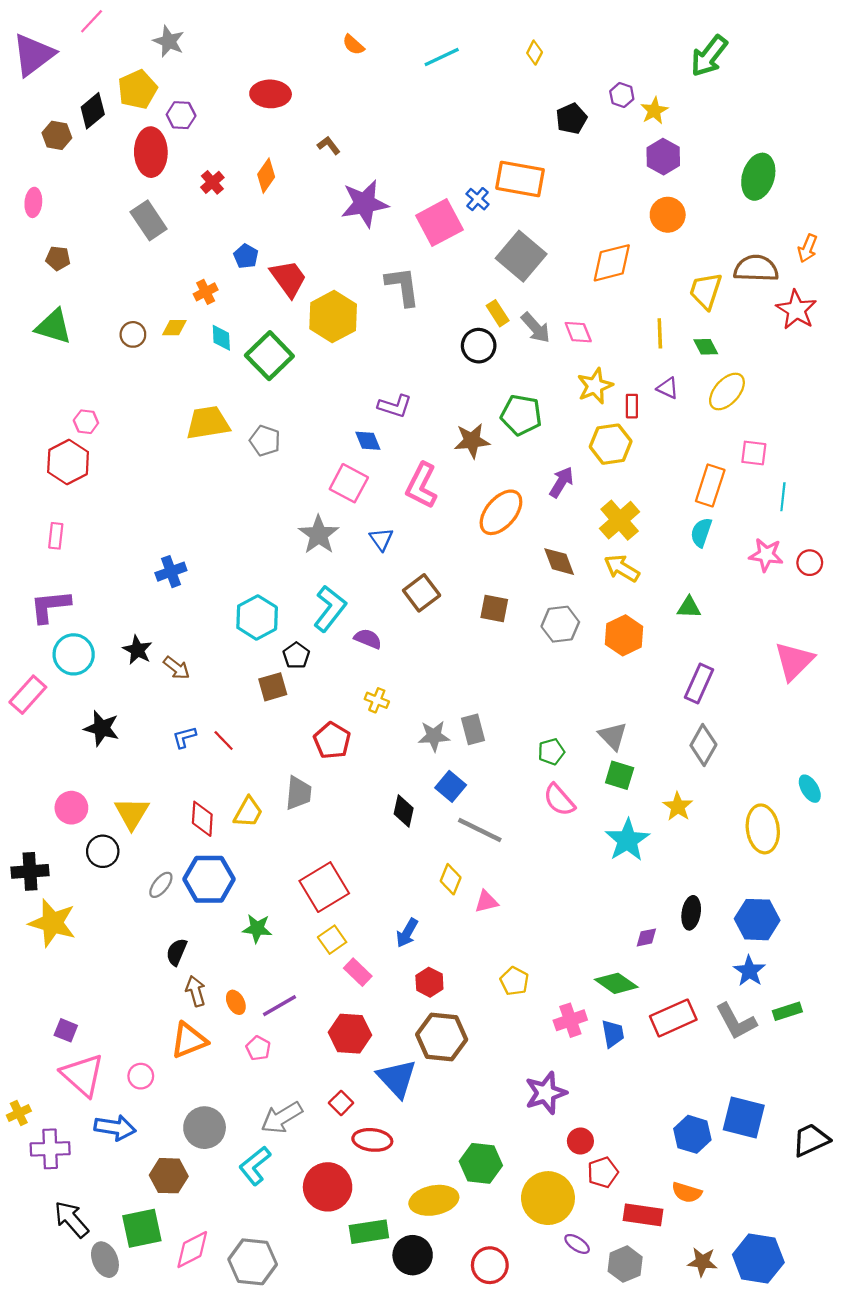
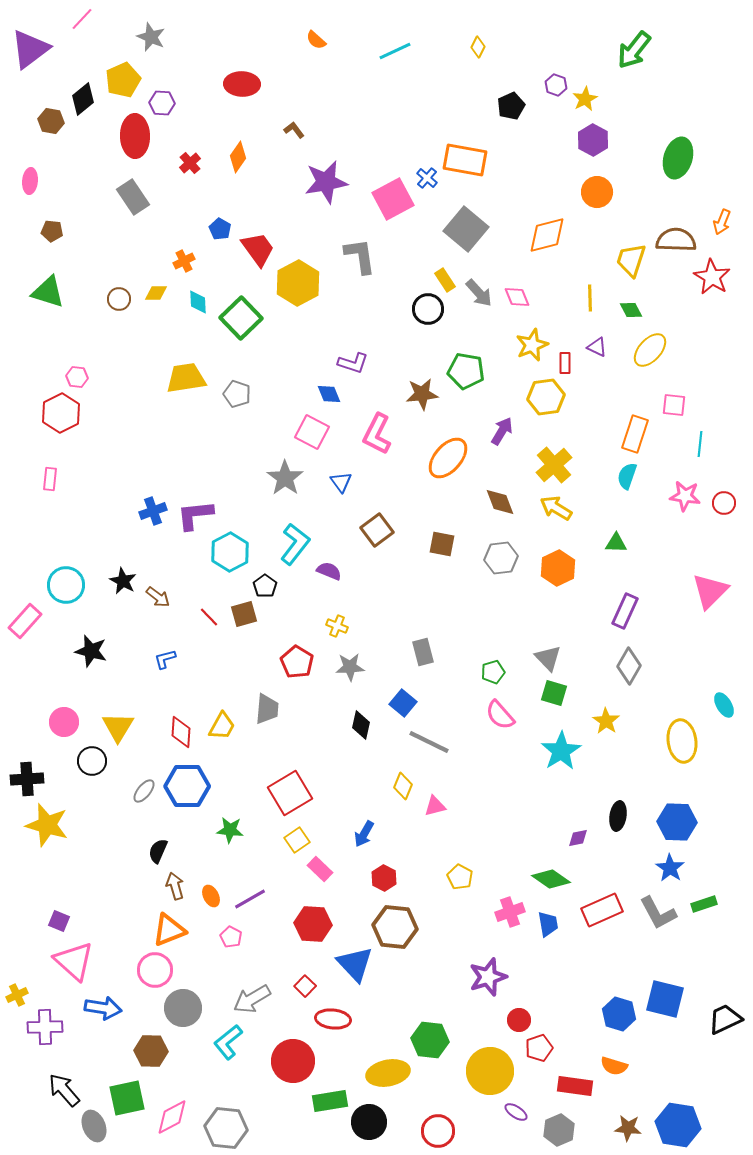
purple L-shape: (50, 606) -> (195, 515), moved
gray star: (434, 736) -> (350, 667), moved
red line: (224, 741) -> (209, 617), moved
pink circle: (141, 1076) -> (155, 970), moved, size x1.5

